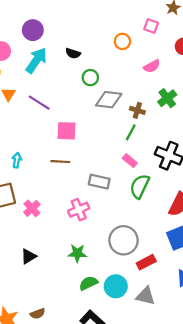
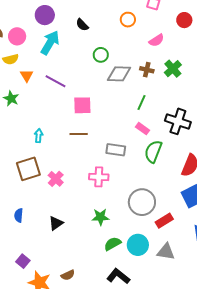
black semicircle: (73, 53) -> (82, 25), moved, turned 32
brown cross: (137, 110) -> (147, 70), moved
pink cross: (79, 210) -> (99, 177), turned 30

